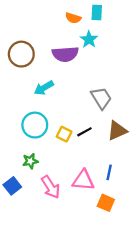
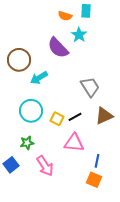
brown circle: (21, 54) -> (19, 60), moved
purple semicircle: (65, 54) -> (58, 48), turned 50
blue line: (109, 172) -> (97, 161), moved
pink triangle: (83, 180) -> (74, 143), moved

